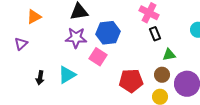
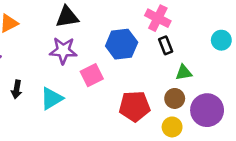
blue hexagon: (108, 33) -> (122, 44), moved
pink square: (98, 57) -> (92, 75), turned 30
black arrow: (40, 78) -> (17, 89), moved

